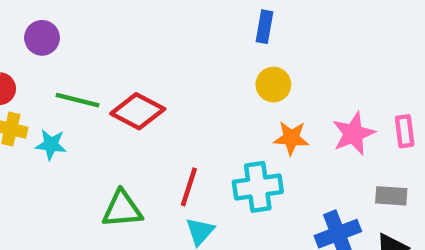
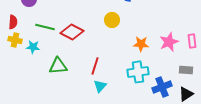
yellow circle: (273, 85) -> (112, 20), moved
cyan cross: (258, 187) -> (138, 72), moved
green triangle: (122, 209) -> (58, 66), moved

